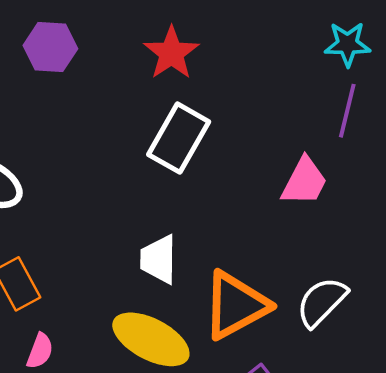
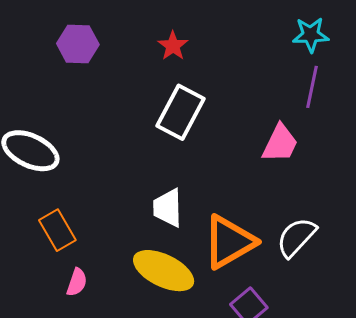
red star: (171, 53) -> (173, 46), size x0.7

